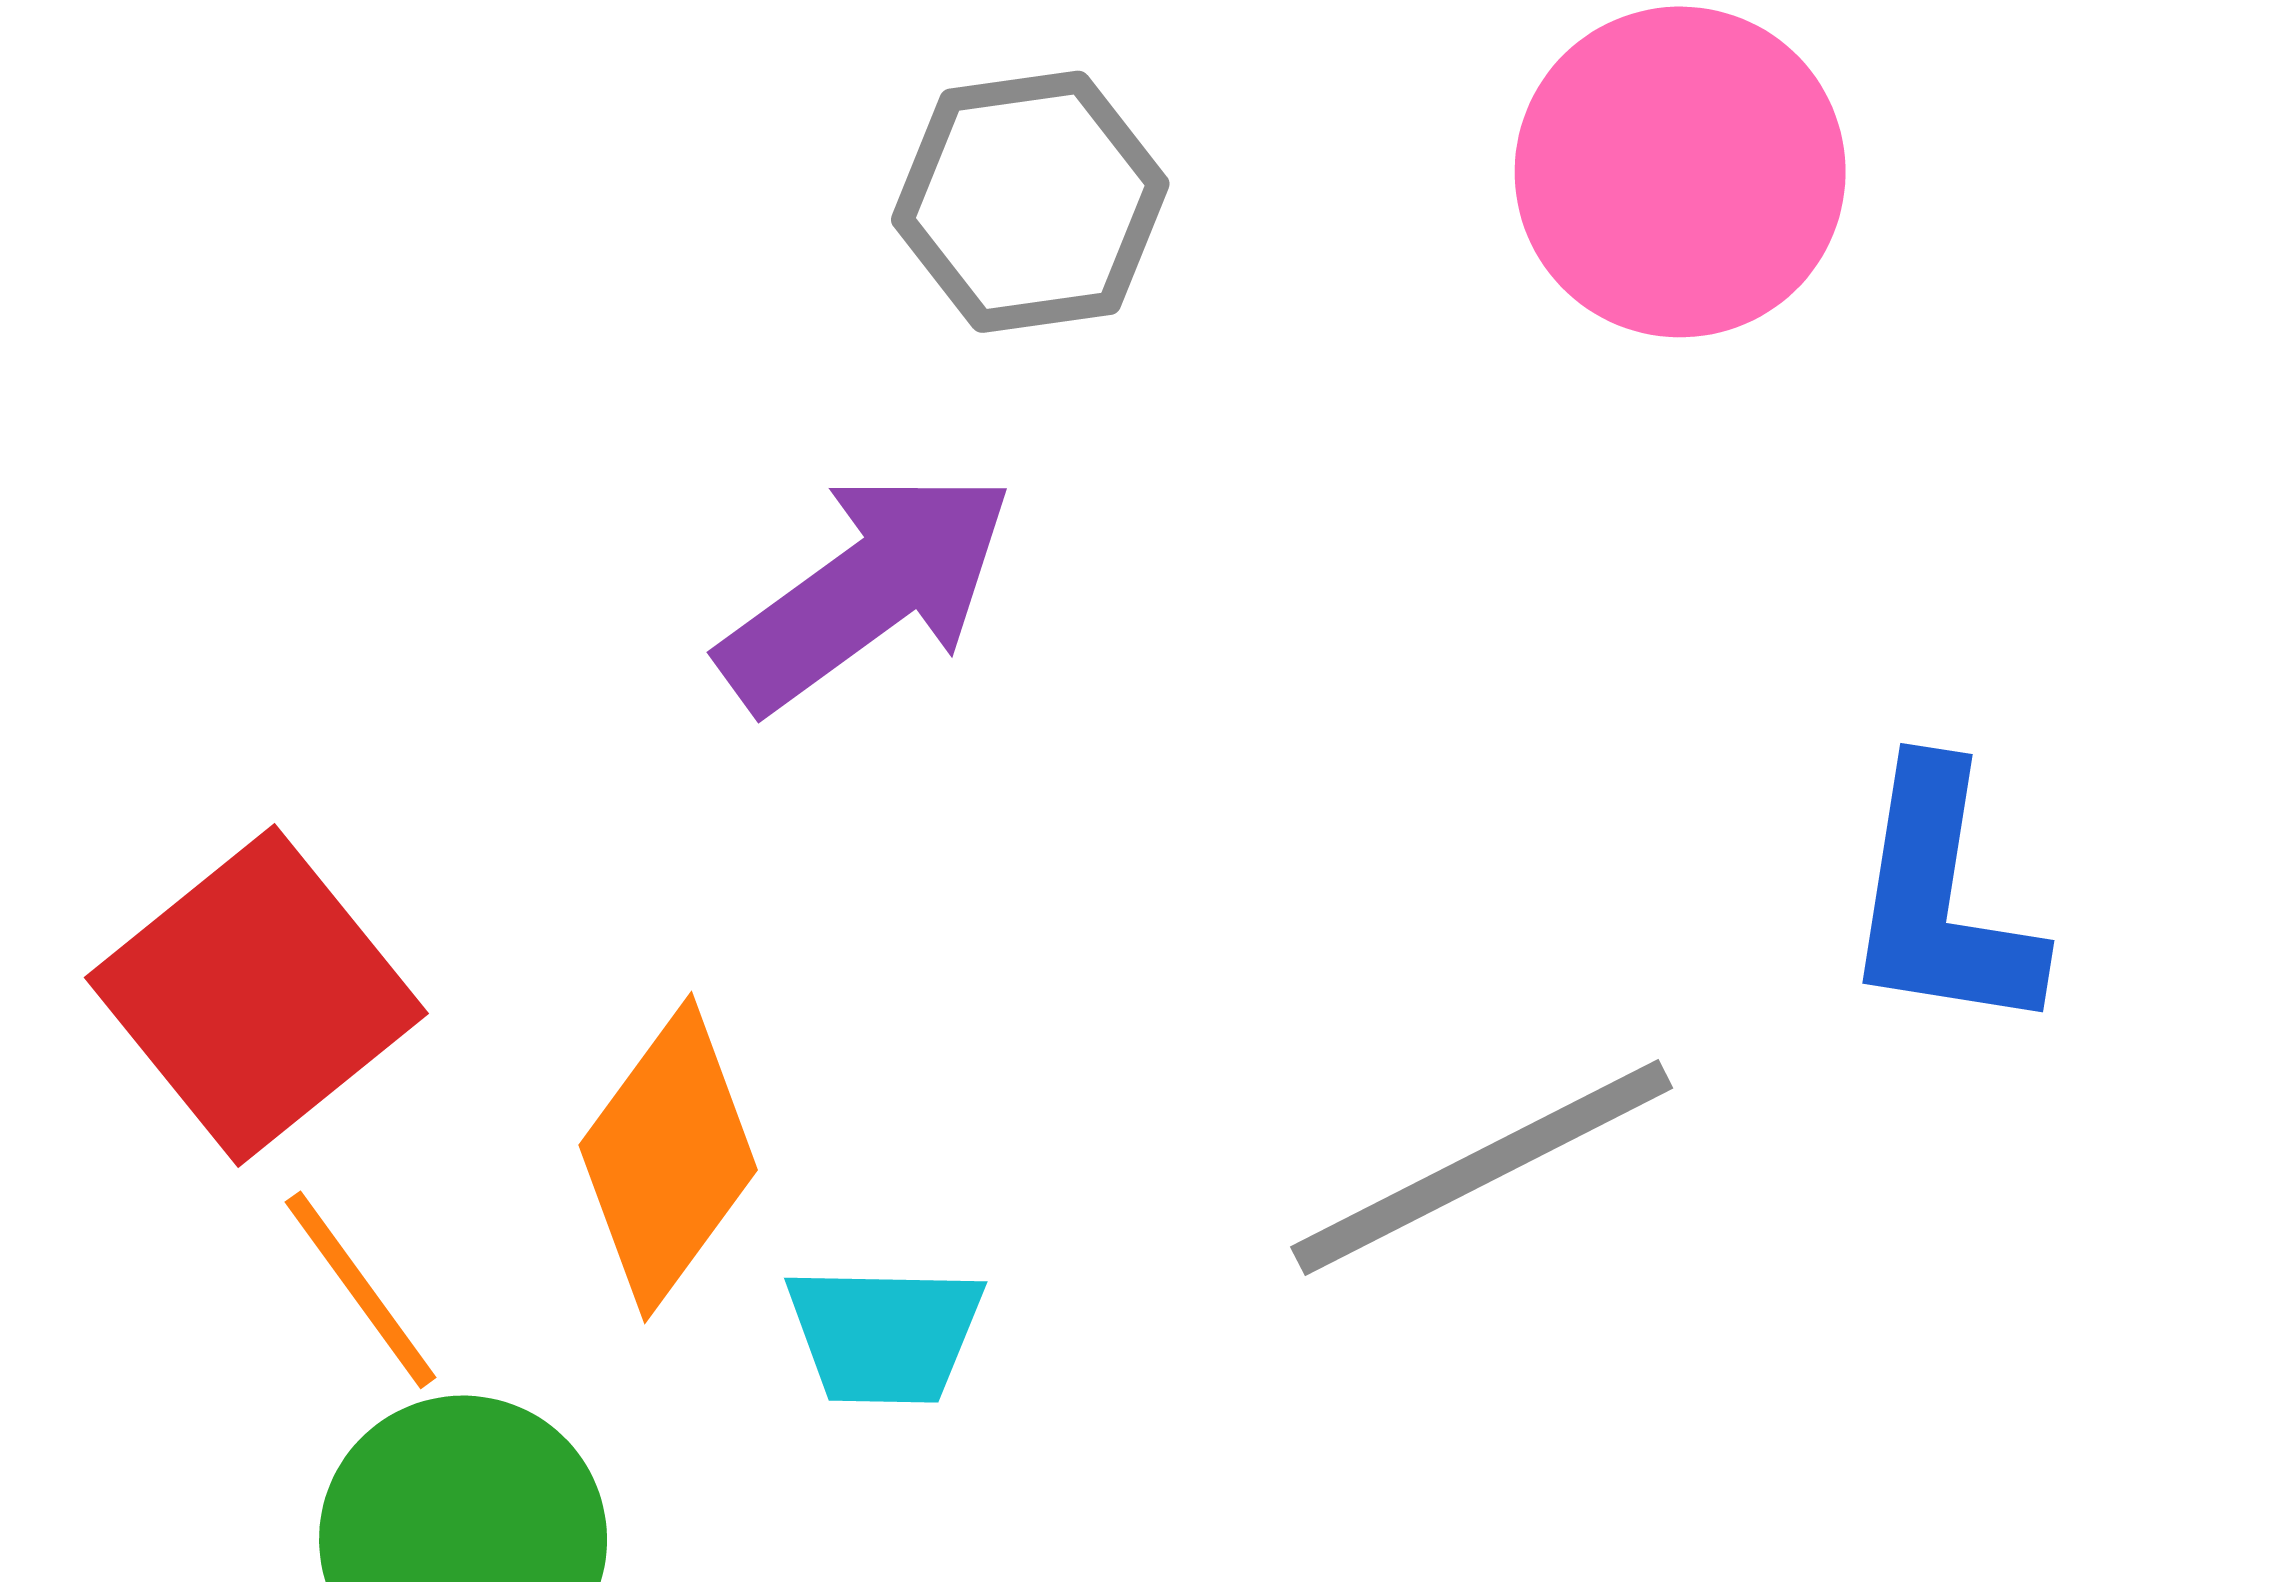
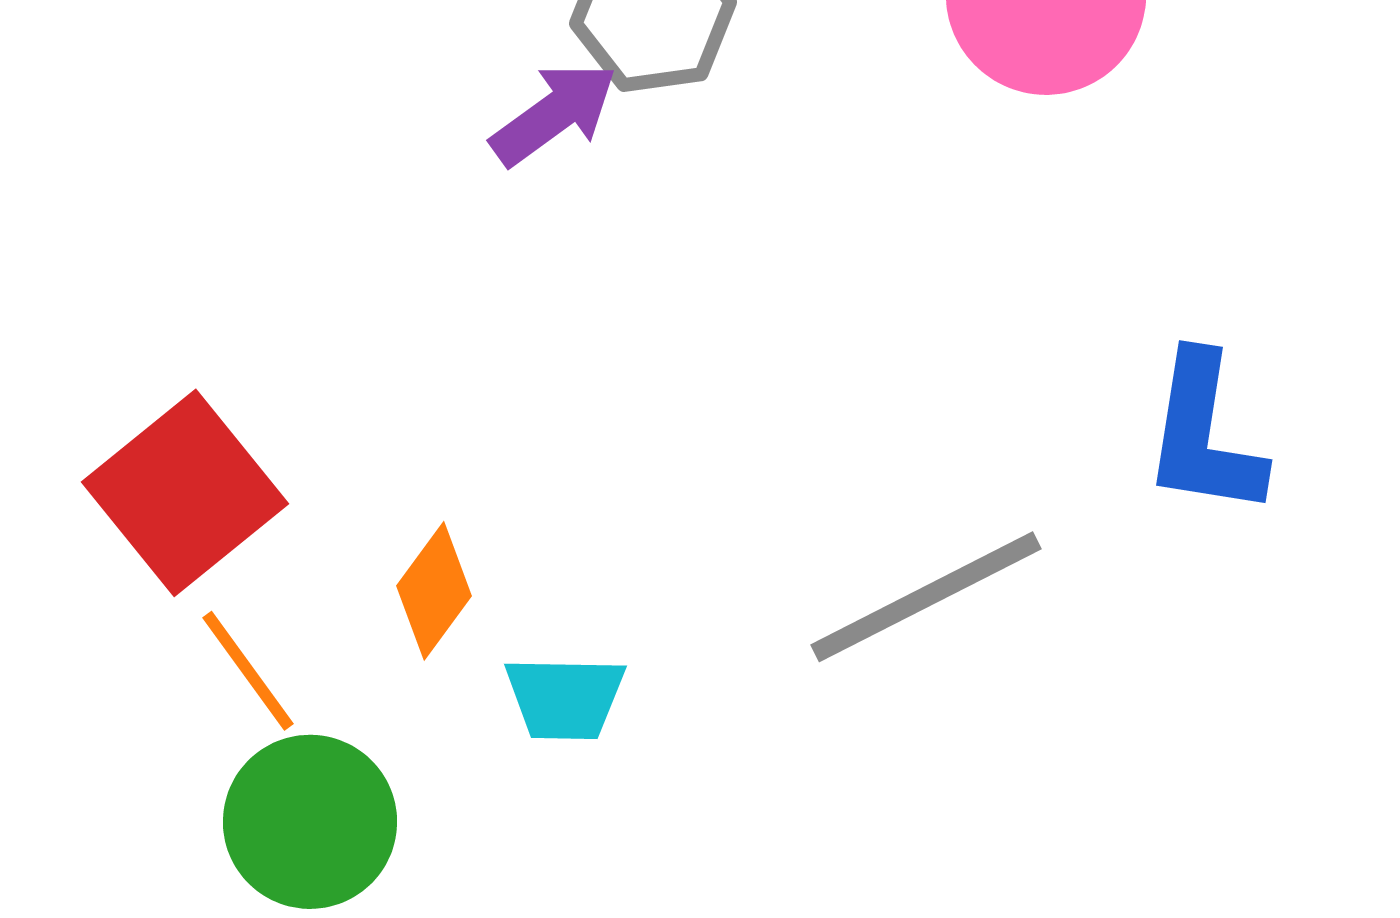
purple arrow: (867, 590) -> (554, 114), moved, size x0.7
orange diamond: (668, 1158) -> (434, 591), size x0.7

